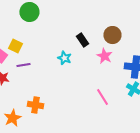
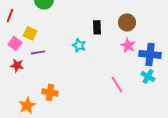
black rectangle: (82, 40) -> (97, 27), turned 32
pink star: (104, 56) -> (128, 45), moved

